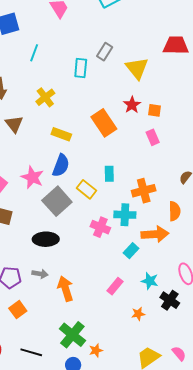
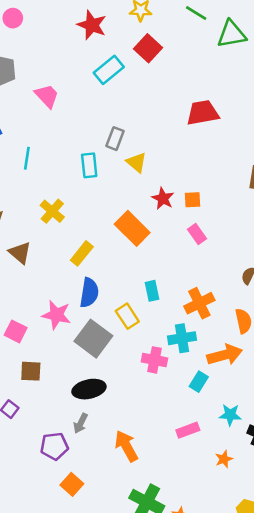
yellow triangle: (137, 68) -> (136, 162), moved, size x0.7
yellow rectangle: (61, 134) -> (82, 253), turned -60
yellow rectangle: (86, 189) -> (127, 316), turned 30
gray arrow: (40, 274) -> (81, 423), moved, turned 119
pink rectangle: (115, 286) -> (188, 430), turned 42

